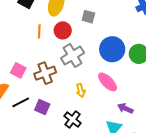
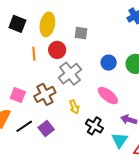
blue circle: (112, 49) -> (109, 63), size x0.6
yellow arrow: (81, 90) -> (74, 107), moved
purple square: (42, 107) -> (46, 128), turned 35
black cross: (73, 119) -> (94, 126), moved

